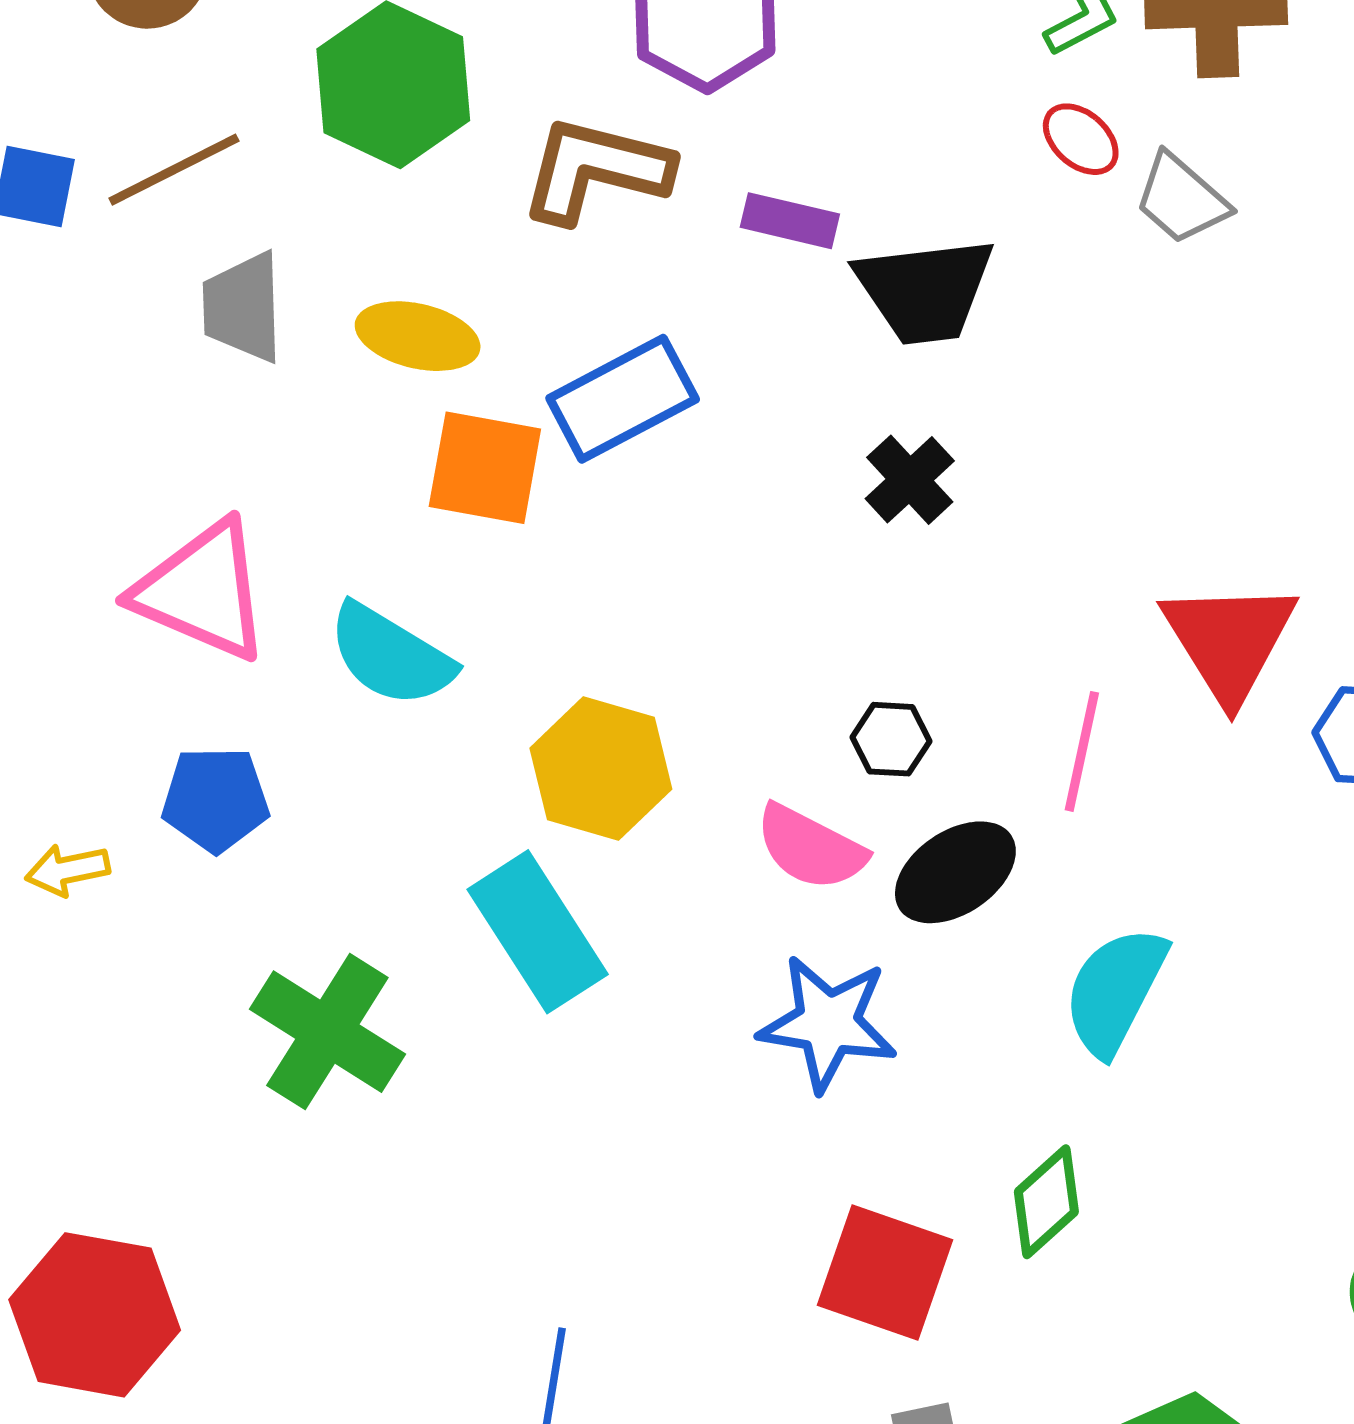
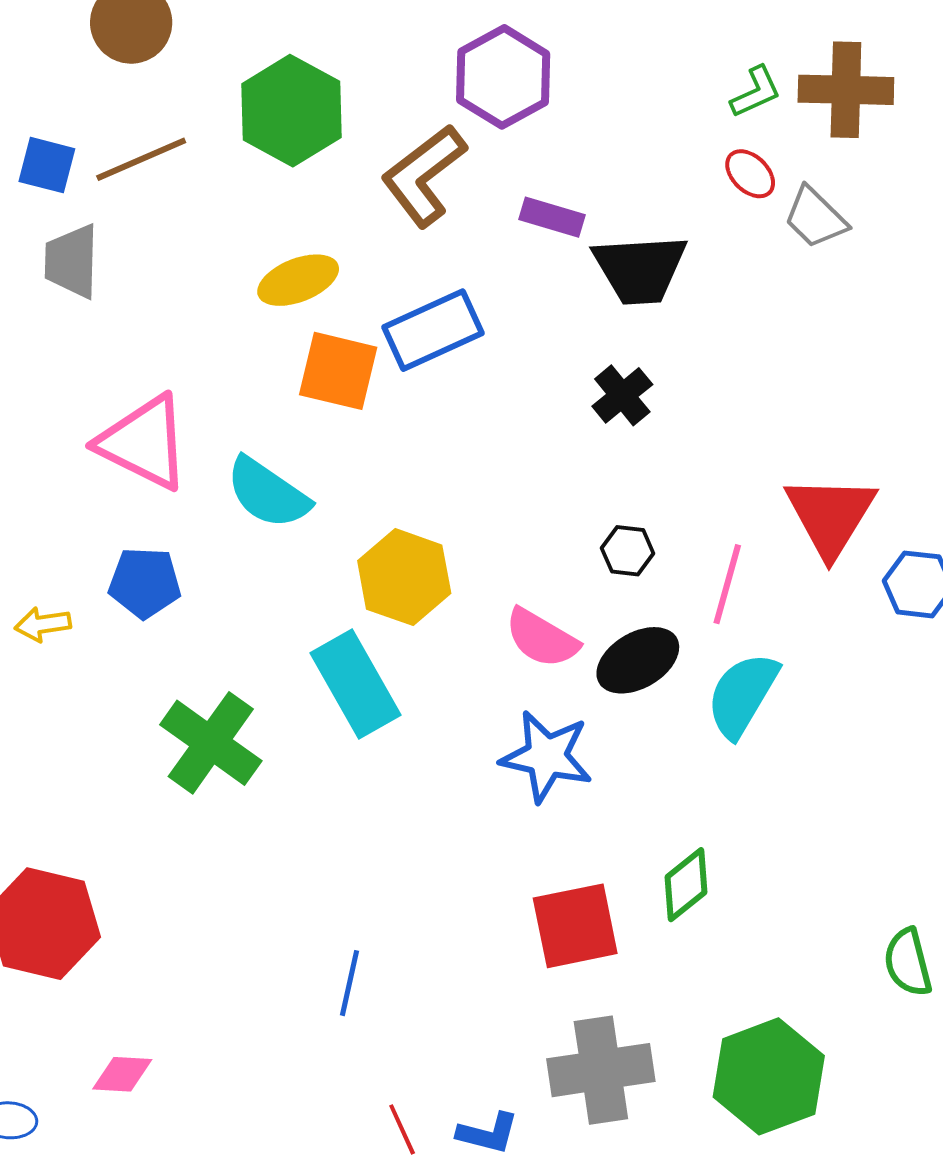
brown L-shape: (596, 170) -> (424, 176), turned -55
gray trapezoid: (243, 307) -> (72, 261), moved
yellow ellipse: (418, 336) -> (298, 280), turned -38
black hexagon: (891, 739) -> (628, 551), moved
cyan semicircle: (1115, 991) -> (742, 695), moved
red square: (885, 1273) -> (575, 926), turned -34

